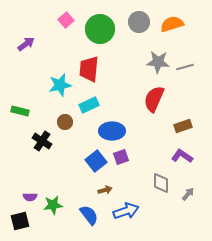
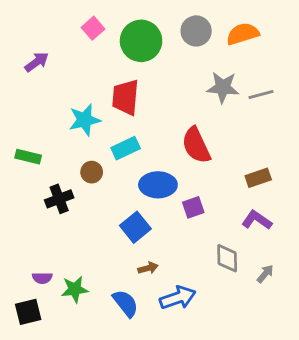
red semicircle: (154, 99) -> (196, 145), moved, turned -48
black cross: (42, 141) -> (59, 199), turned 36
purple square: (121, 157) -> (193, 207), moved

